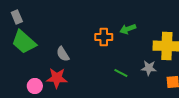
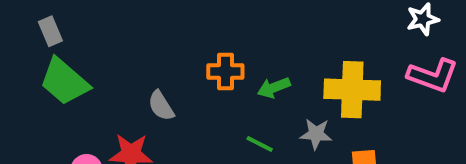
green arrow: (128, 29) -> (274, 88), moved
gray semicircle: (63, 54) -> (161, 106), moved

